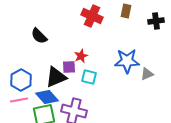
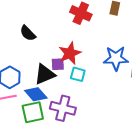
red star: (81, 56) -> (70, 53), size x1.6

